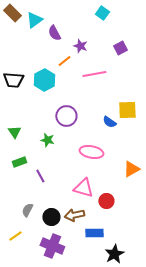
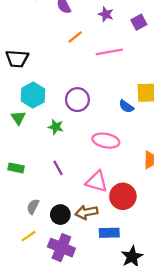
purple star: (80, 46) -> (106, 14), moved
cyan hexagon: (44, 80) -> (33, 95), moved
green rectangle: (19, 162) -> (16, 168), moved, turned 32
purple line: (40, 176) -> (58, 168), moved
red circle: (106, 201) -> (123, 196), size x1.5
yellow line: (15, 236) -> (28, 236), moved

